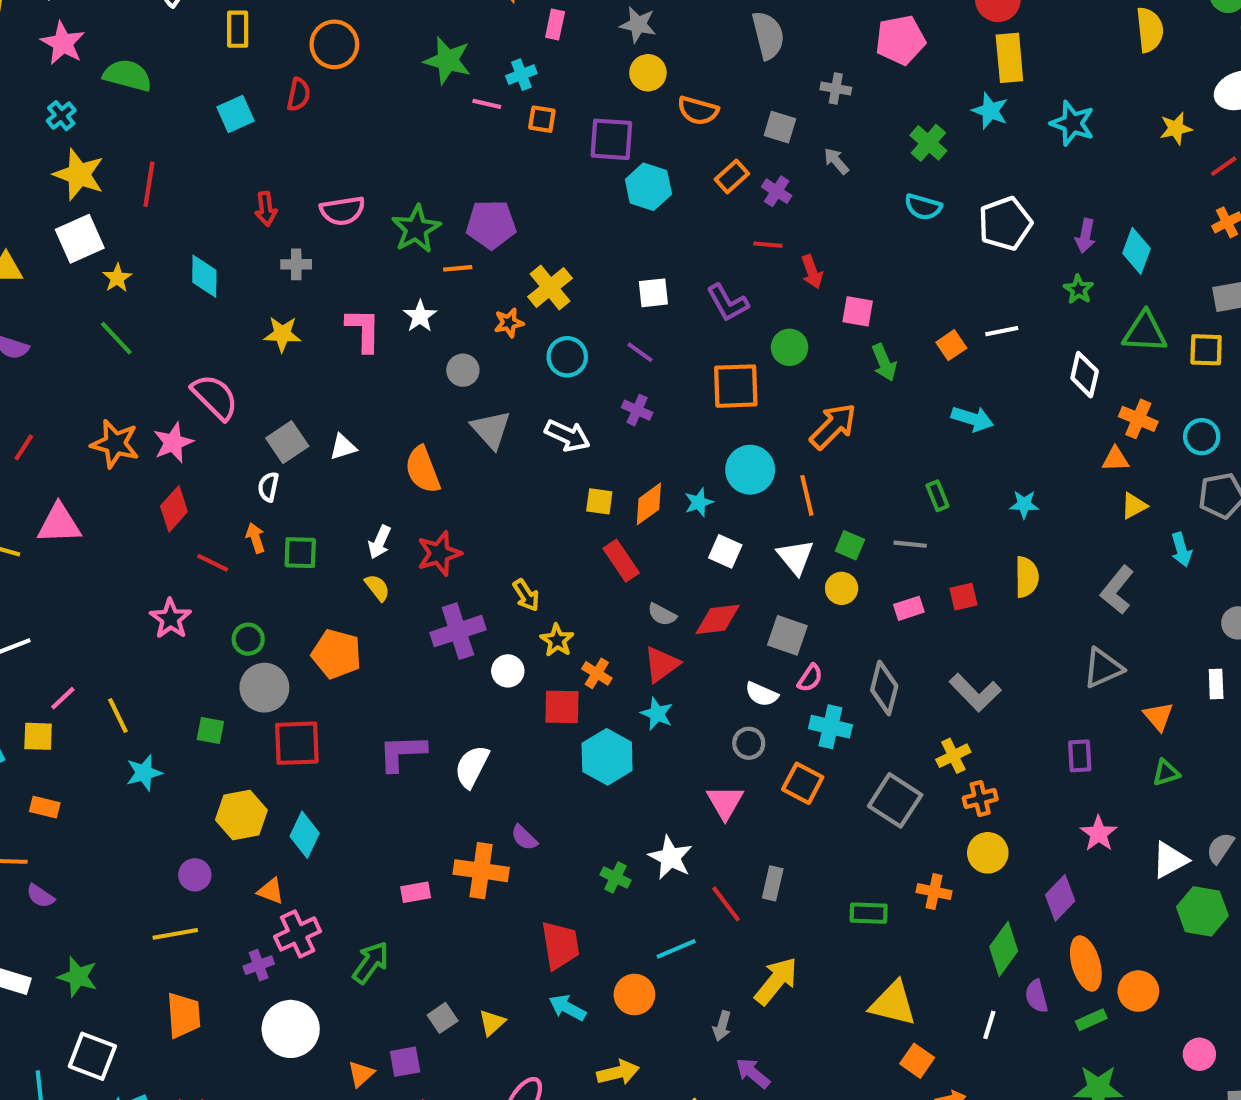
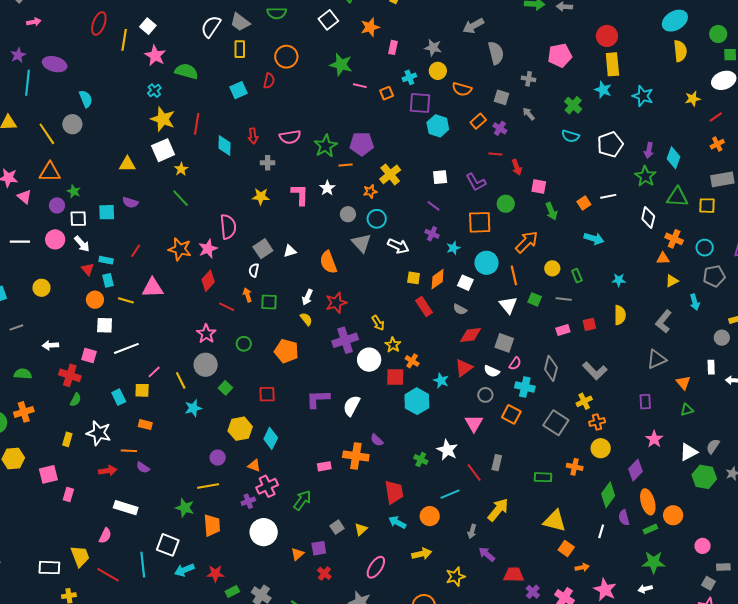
cyan cross: (521, 75) -> (409, 77), moved
orange square: (542, 119) -> (387, 93), turned -32
cyan diamond: (204, 276) -> (224, 145), moved
green star: (1079, 289) -> (645, 176), size x1.5
cyan circle: (567, 357) -> (377, 219), moved
pink semicircle: (215, 397) -> (228, 227), turned 40
cyan star: (699, 502) -> (453, 248), moved
white square: (725, 551) -> (465, 283), moved
yellow circle: (842, 588) -> (552, 268), moved
gray semicircle: (662, 614) -> (460, 309), moved
red triangle: (662, 664) -> (464, 368), moved
white circle: (508, 671) -> (369, 360), size x1.5
gray circle: (264, 688) -> (206, 365), moved
green square: (210, 731) -> (225, 388), turned 32
red square: (297, 743) -> (267, 394), size x0.7
green star: (78, 977) -> (185, 508), moved

